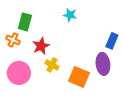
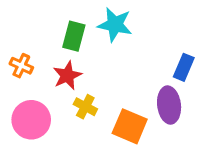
cyan star: (70, 15) -> (115, 25), size x1.5
green rectangle: (25, 22) -> (74, 36), moved

